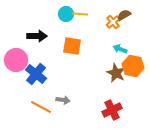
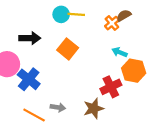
orange square: (72, 46) -> (68, 49), turned 30
brown star: (116, 73) -> (94, 108), moved, turned 30
red cross: (112, 110) -> (111, 87), moved

